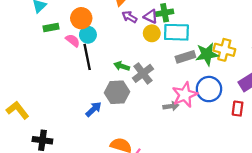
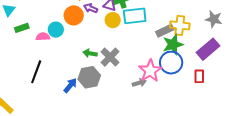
orange circle: (81, 18) -> (74, 15), moved
pink semicircle: (73, 40) -> (43, 37), turned -32
green star: (207, 54) -> (173, 45), moved
black line: (87, 57) -> (36, 72), moved, turned 40
gray rectangle: (185, 57) -> (165, 31), moved
blue arrow: (94, 109) -> (70, 85), moved

